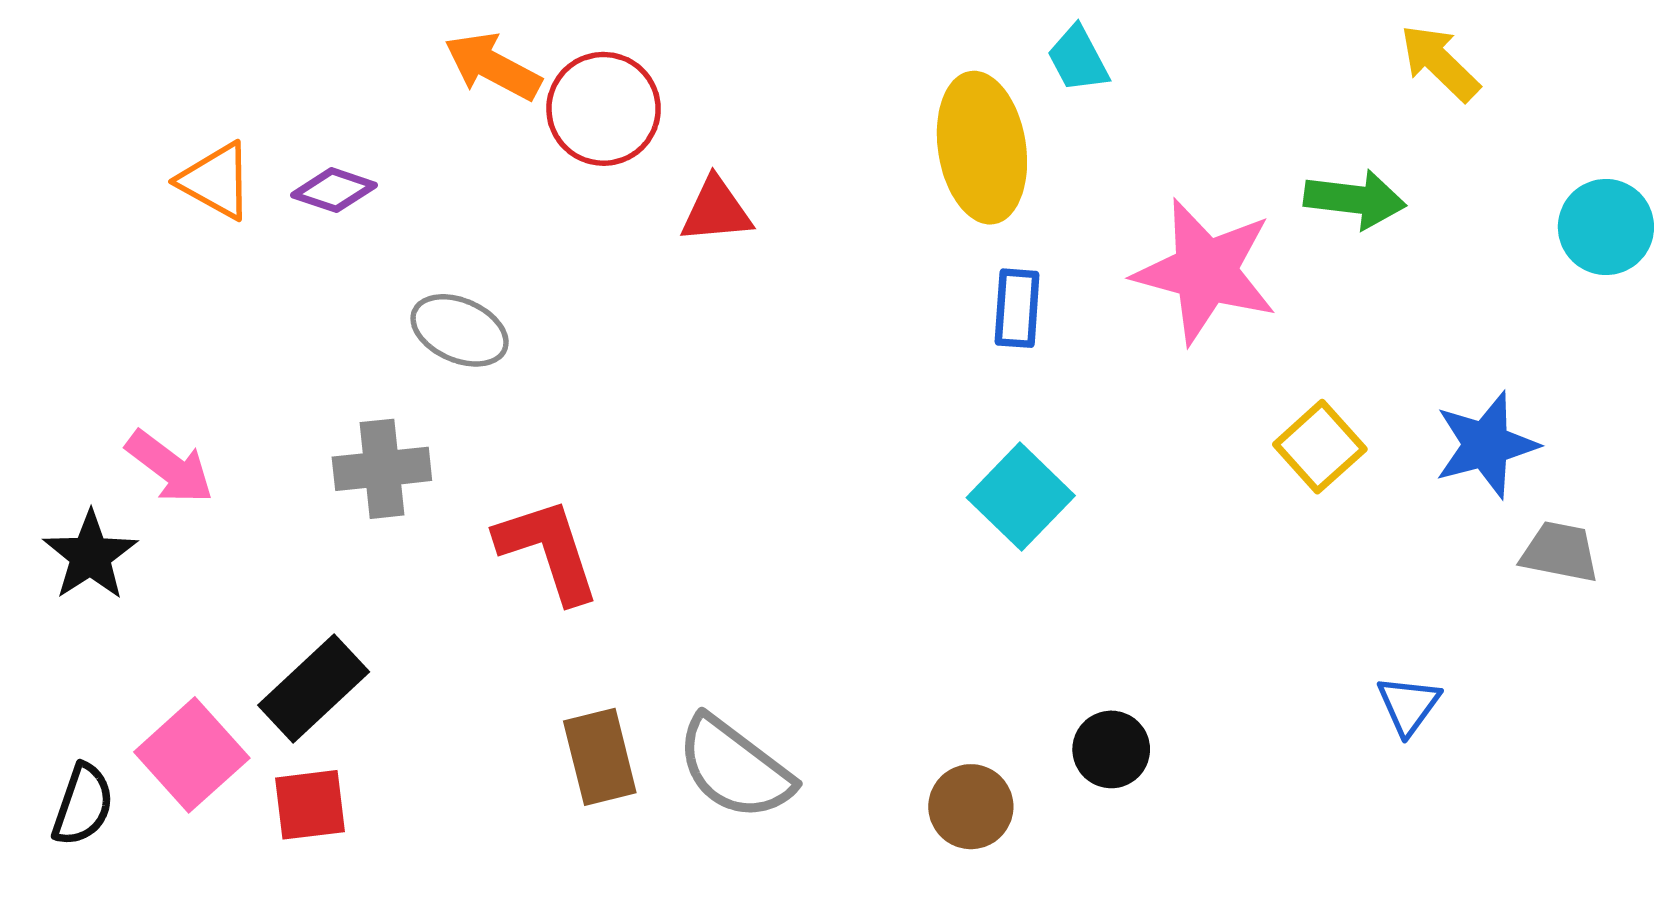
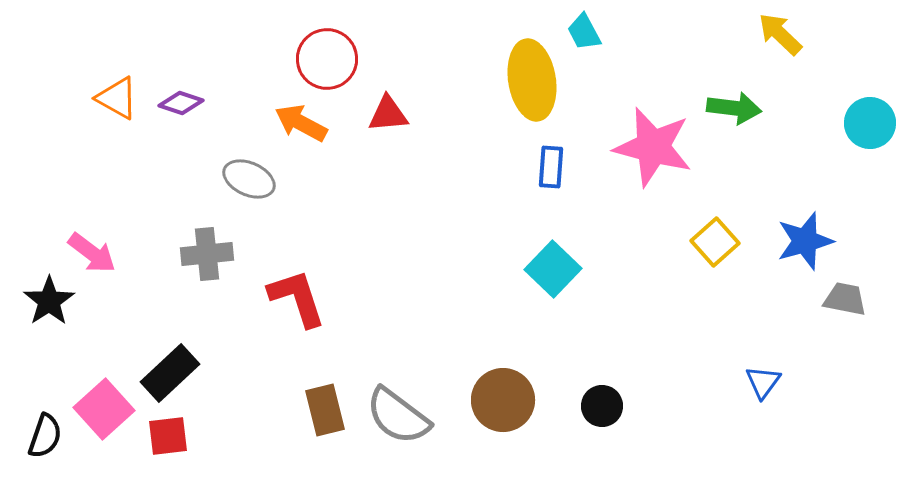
orange arrow: (493, 66) -> (301, 123), moved
brown circle: (971, 807) -> (503, 400), moved, size x1.4

